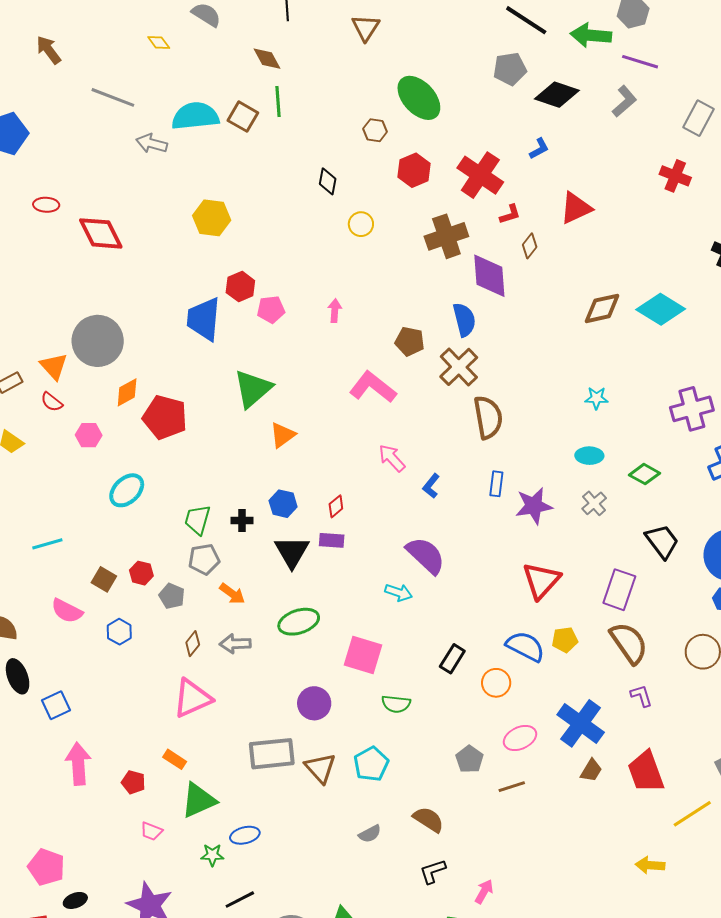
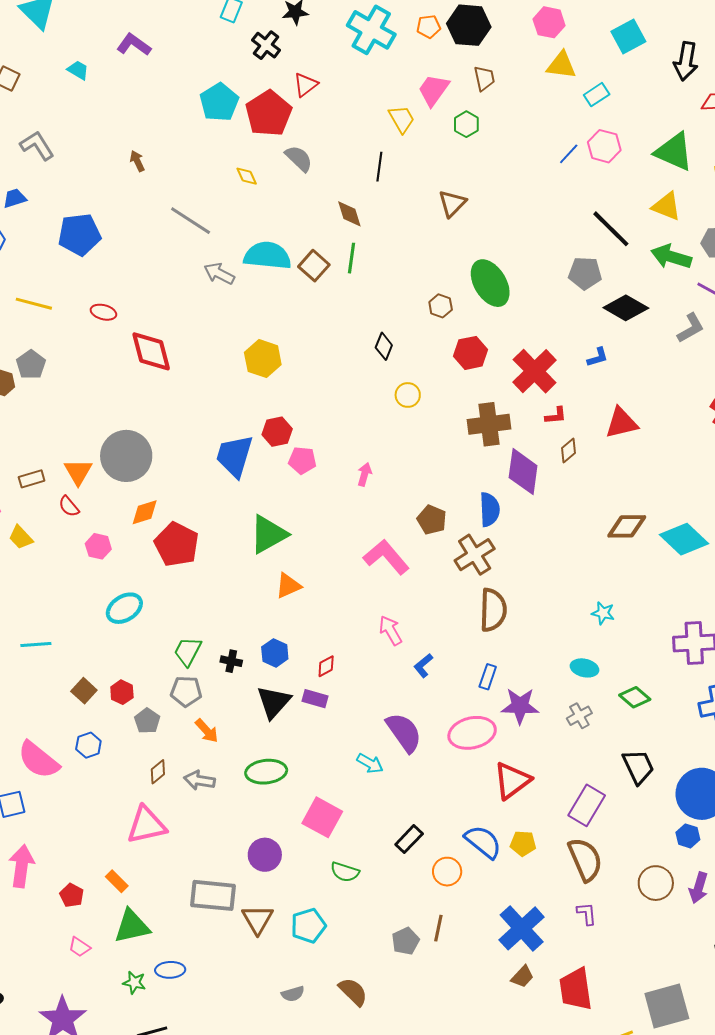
brown arrow: (49, 50) -> (137, 161), size x0.7
pink semicircle: (67, 611) -> (38, 760), moved, size x1.4
pink ellipse: (520, 738) -> (472, 733), moved, size x1.4
brown line: (512, 787) -> (438, 928), moved, turned -72

